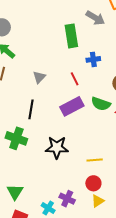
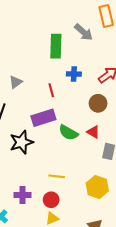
green semicircle: (101, 104) -> (68, 133), moved
black star: (57, 147) -> (21, 142), moved, turned -30
purple cross: (67, 199) -> (22, 195), moved, turned -35

